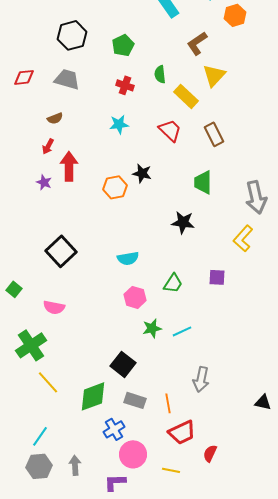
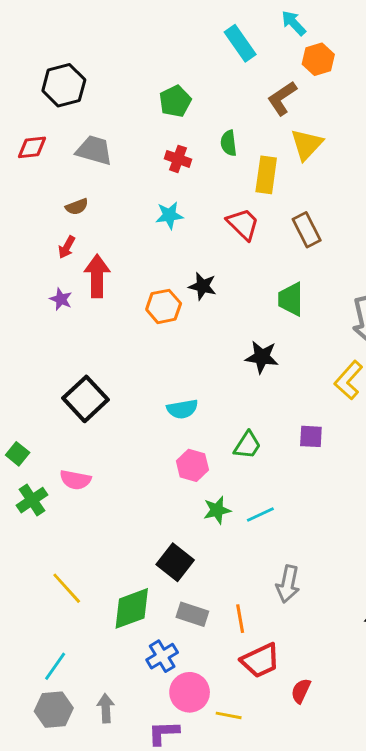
orange hexagon: (235, 15) -> (318, 59), moved
black hexagon: (72, 35) -> (64, 85), moved
yellow rectangle: (186, 96) -> (266, 175), turned 55
green cross: (31, 345) -> (32, 500), moved, size x0.7
yellow line: (171, 470) -> (229, 715), moved

